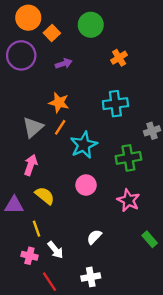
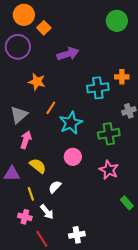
green circle: (91, 25) -> (117, 21), moved
orange cross: (119, 58) -> (122, 77), moved, turned 32
purple arrow: (64, 64) -> (68, 54), moved, size x1.5
orange star: (59, 103) -> (37, 82), moved
gray triangle: (33, 127) -> (19, 115), moved
white semicircle: (94, 237) -> (55, 187), moved

